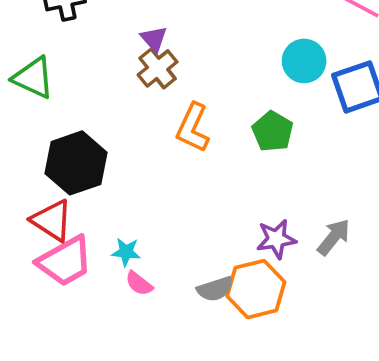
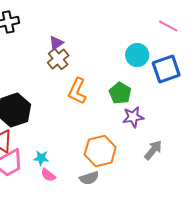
purple triangle: (154, 39) -> (56, 43), turned 35
purple star: (276, 239) -> (133, 117), moved
orange hexagon: (256, 289) -> (100, 151), moved

